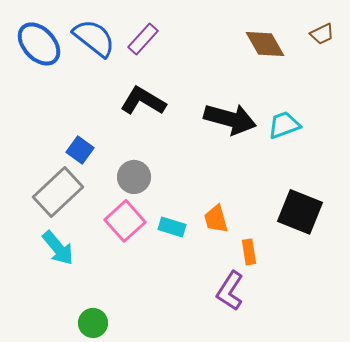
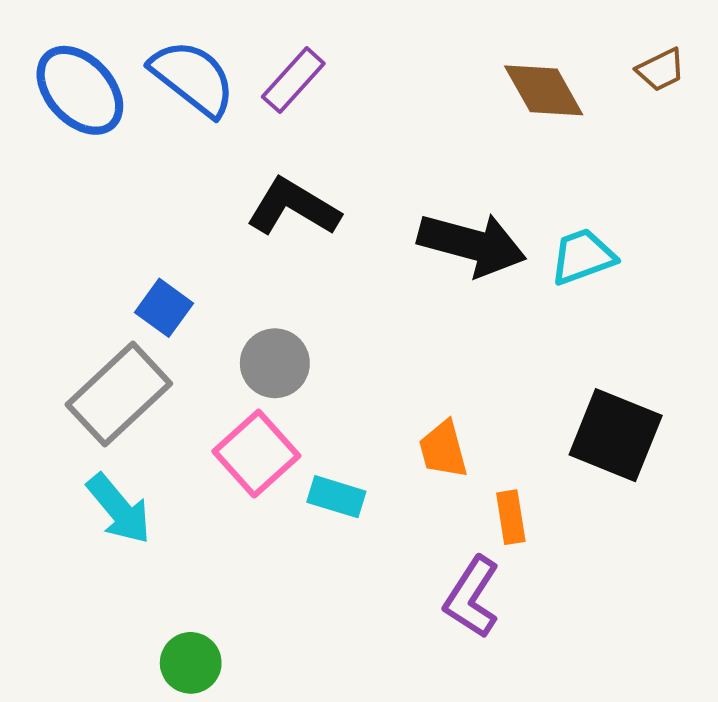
cyan rectangle: (172, 227) -> (336, 497), moved

